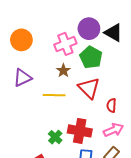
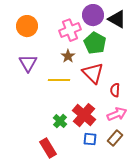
purple triangle: (22, 78) -> (28, 63), turned -36
red cross: (80, 131) -> (84, 115), turned 30

